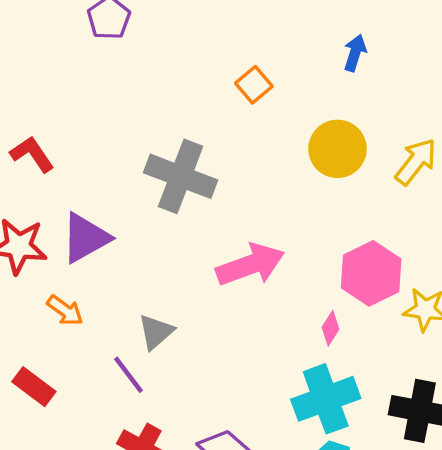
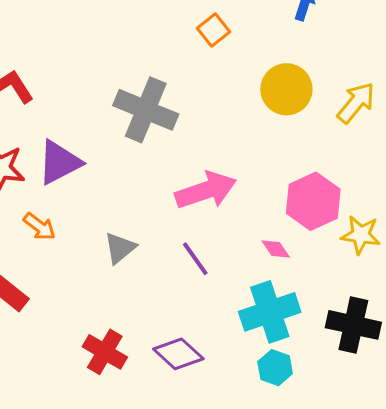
pink diamond: (330, 328) -> (276, 249), turned -68
purple line: (128, 375) -> (195, 259), moved

